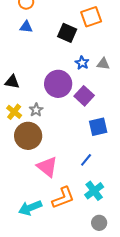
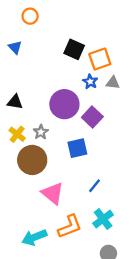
orange square: (91, 17) -> (100, 59), moved
blue triangle: (26, 27) -> (15, 47), moved, turned 40
blue square: (98, 127) -> (77, 148), moved

